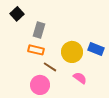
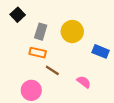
yellow circle: (72, 52) -> (72, 32), moved
pink circle: (40, 85) -> (31, 90), moved

